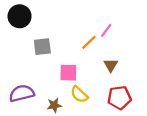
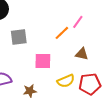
brown triangle: (111, 65) -> (82, 54), turned -48
yellow semicircle: (79, 94) -> (66, 81), moved, turned -66

